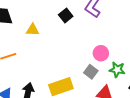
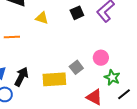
gray square: (91, 72) -> (76, 67), moved

